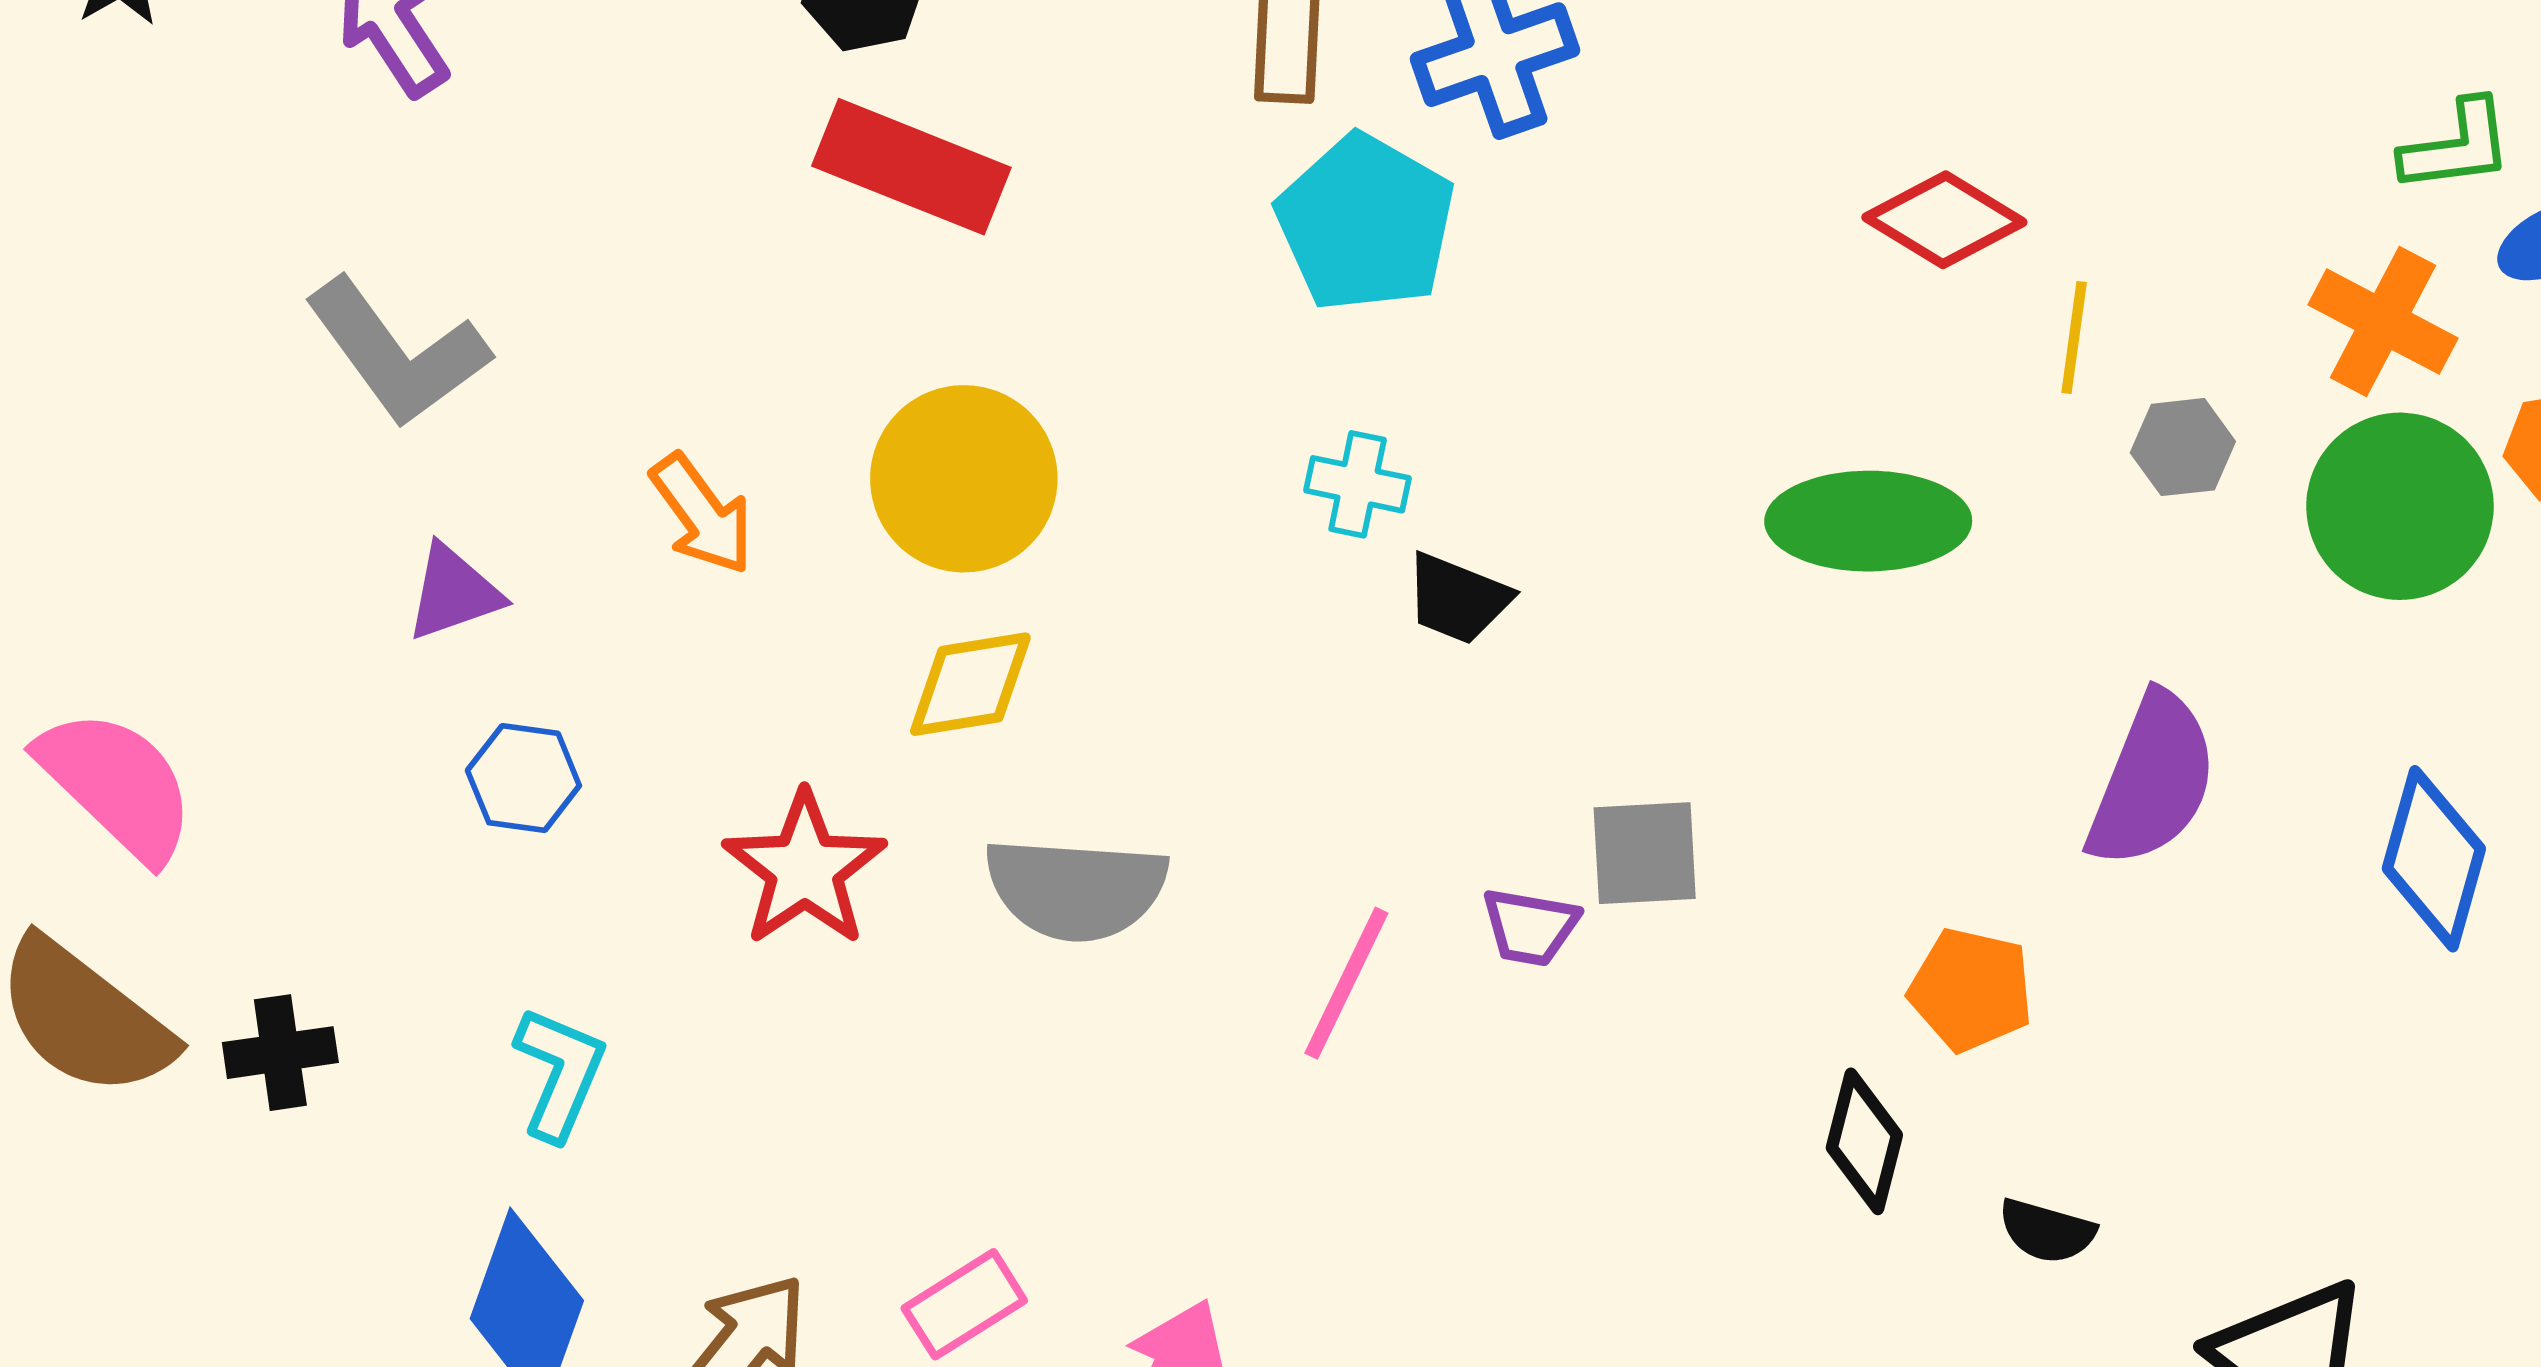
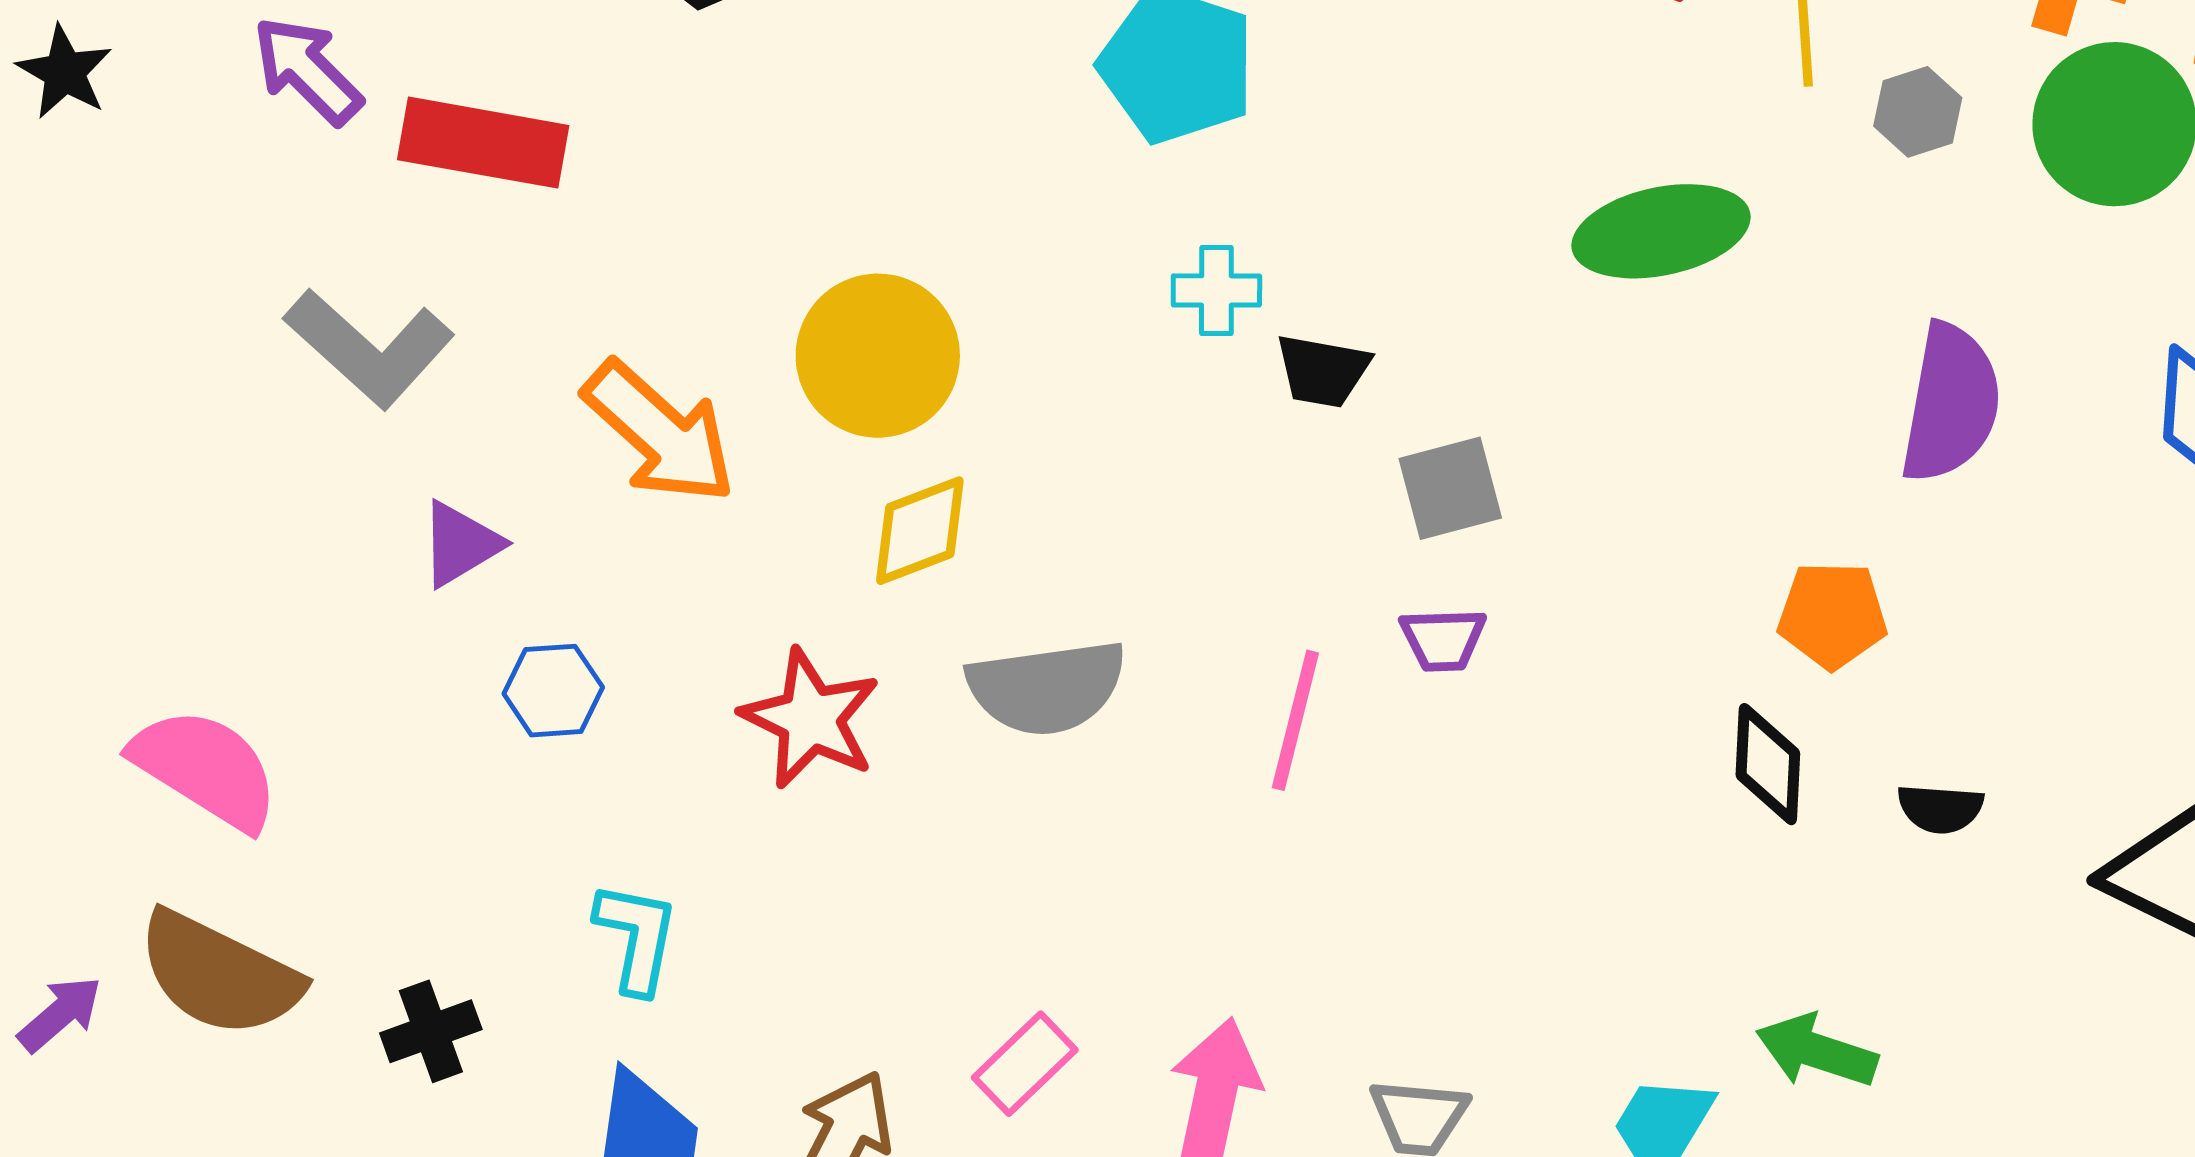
red rectangle: (911, 167) -> (483, 143), moved
orange arrow: (702, 514) -> (660, 433), size x1.5
gray square: (1645, 853) -> (1450, 488), moved
black cross: (280, 1053) -> (431, 1031), moved

